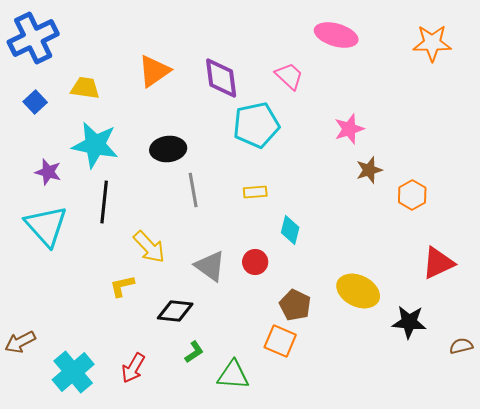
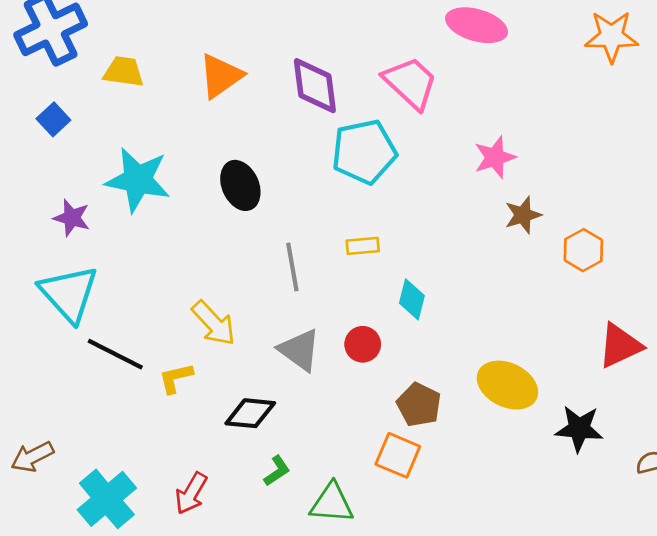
pink trapezoid: (289, 76) -> (410, 83), size x1.4
yellow trapezoid: (85, 88) -> (124, 72), moved
black ellipse: (168, 149) -> (240, 185), turned 72
gray line: (193, 190) -> (292, 267), moved
black line: (104, 202) -> (115, 354), moved, turned -69

